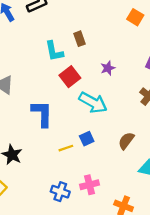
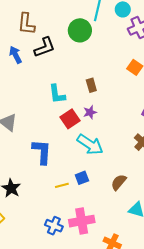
brown rectangle: (79, 39) -> (91, 85), moved
purple star: (108, 68) -> (90, 112), moved
pink cross: (89, 185) -> (82, 221), size x1.4

